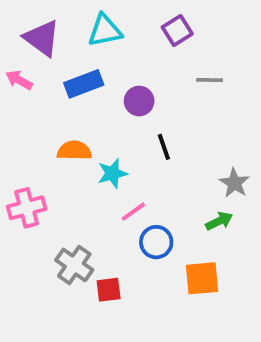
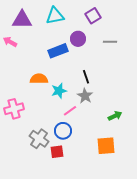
purple triangle: (42, 38) -> (22, 20), turned -35
blue rectangle: (84, 84) -> (58, 51), moved
purple circle: (139, 101) -> (78, 39), moved
gray star: (234, 183) -> (85, 96), moved
blue circle: (156, 242) -> (63, 131), moved

